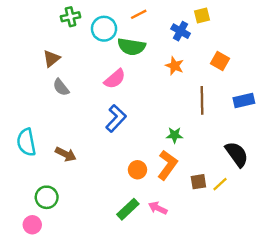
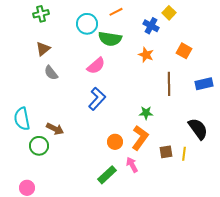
yellow square: (202, 16) -> (169, 13), turned -32
green cross: (71, 17) -> (41, 14), moved
yellow line: (220, 184) -> (184, 154), turned -40
green circle: (47, 197) -> (39, 146), moved
pink arrow: (158, 208) -> (132, 165), moved, turned 35

